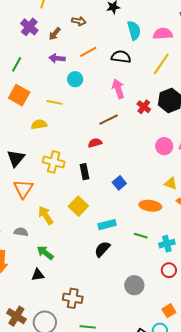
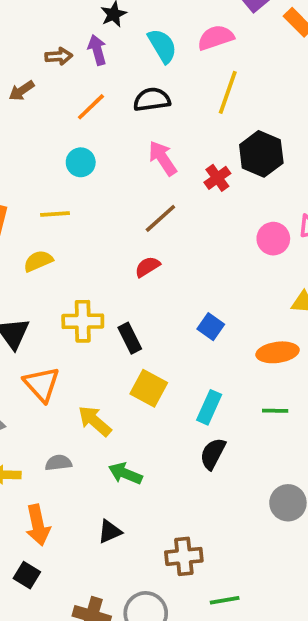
brown arrow: (55, 34) -> (22, 91), turned 32
purple arrow: (57, 58) -> (97, 50), moved, turned 84
red cross: (144, 107) -> (217, 178), turned 32
black rectangle: (85, 172) -> (130, 338), moved
cyan rectangle: (107, 225) -> (209, 407), turned -36
green arrow: (45, 253) -> (125, 474), moved

